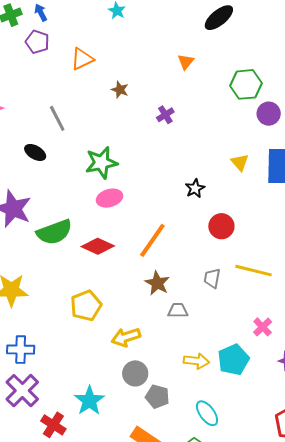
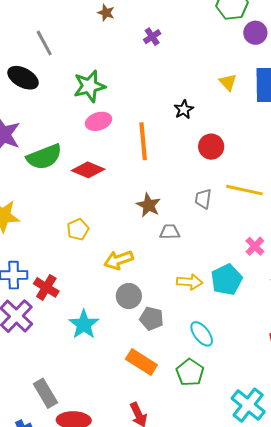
black ellipse: (35, 152) -> (23, 78), size x1.4
orange line: (152, 240) -> (143, 141), moved, turned -39
yellow pentagon: (86, 306) -> (78, 229), size x0.7
red cross: (53, 425) -> (46, 287), moved

